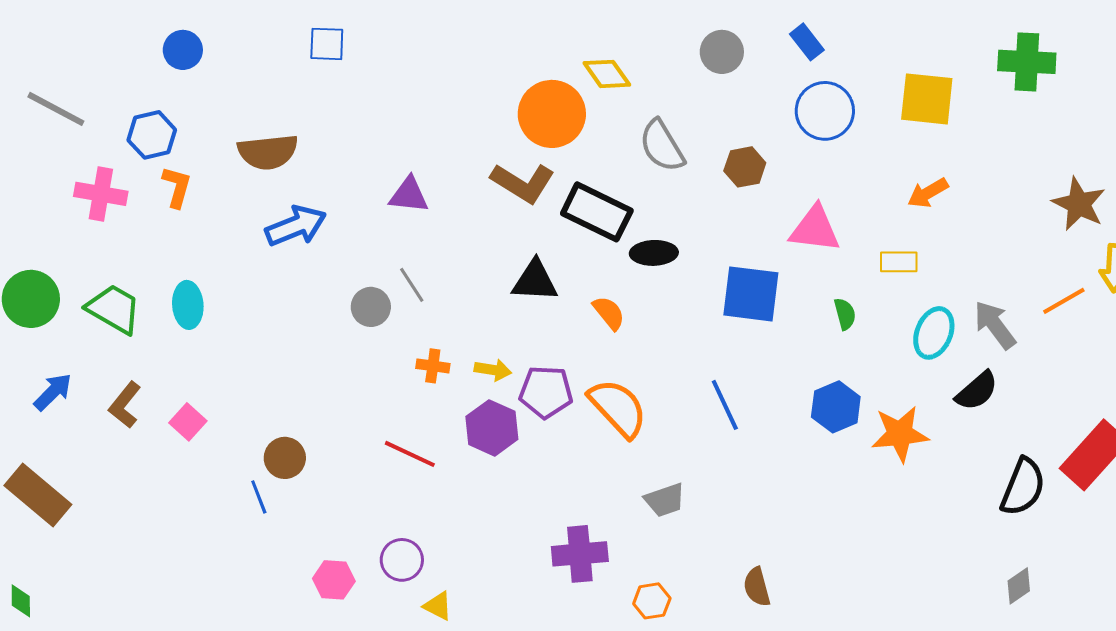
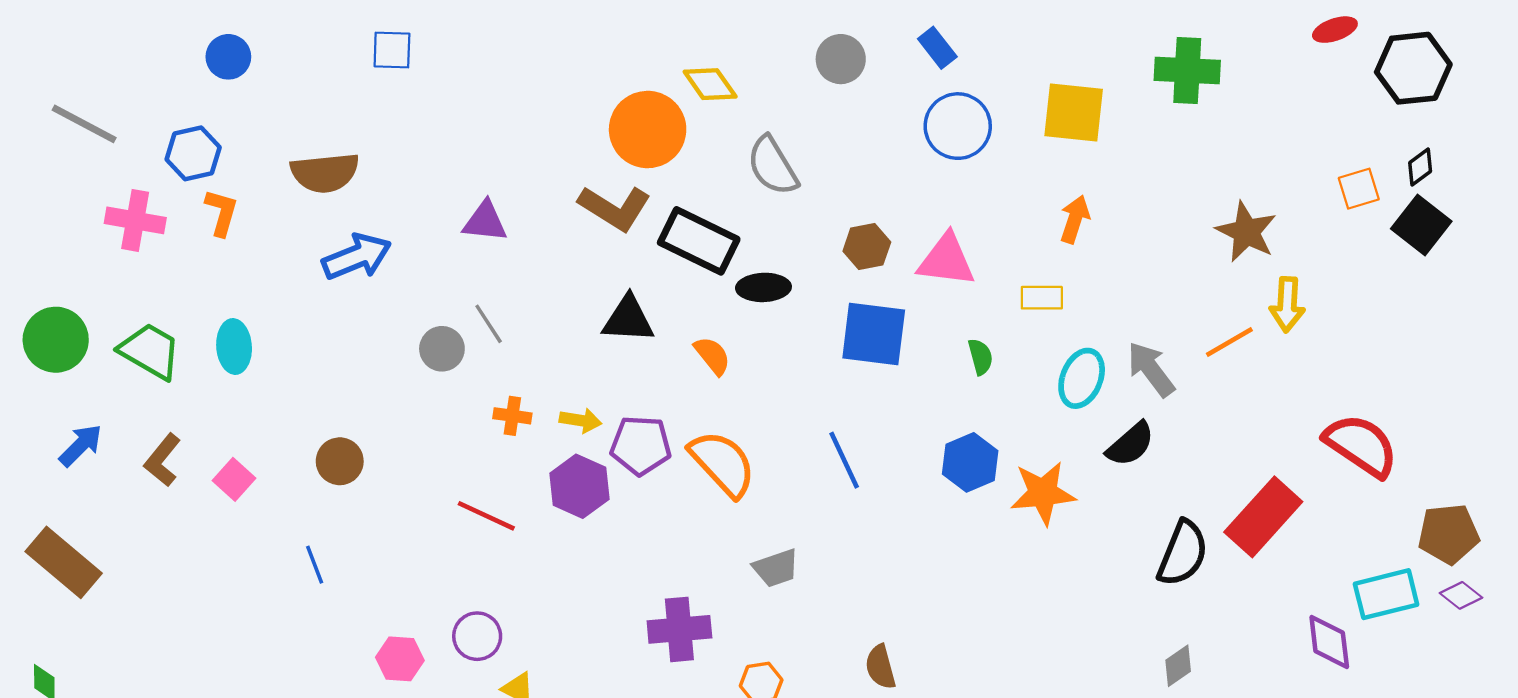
brown hexagon: (745, 167) -> (867, 247), moved
orange arrow: (928, 193) -> (1075, 219), turned 138
brown circle: (285, 458) -> (340, 461), moved

